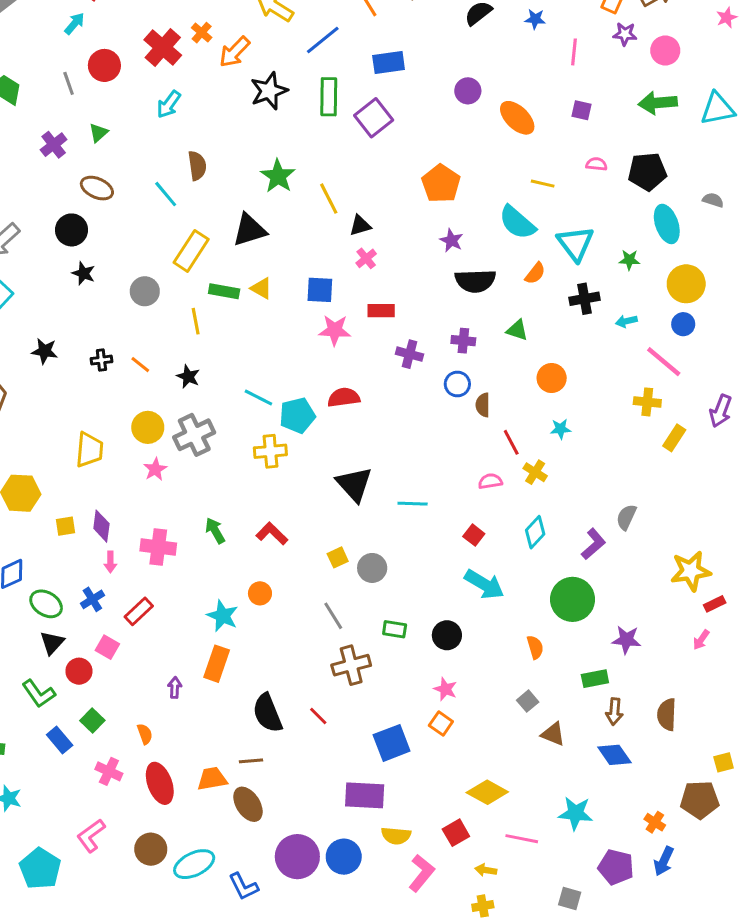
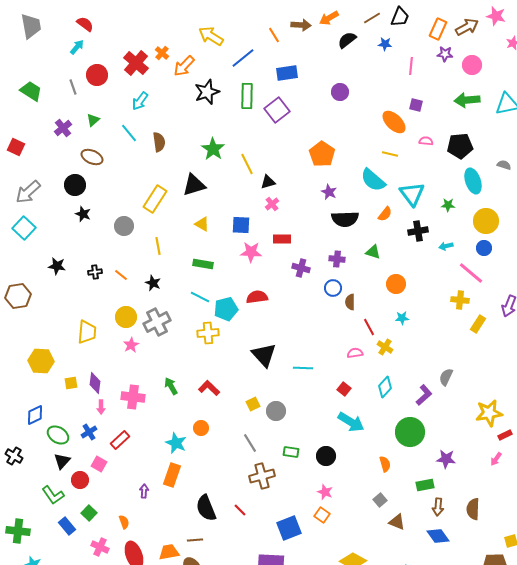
orange ellipse: (517, 118) -> (394, 122), moved
cyan line: (166, 194) -> (129, 133), moved
green rectangle: (224, 291) -> (203, 264), moved

